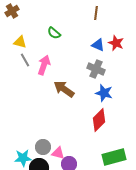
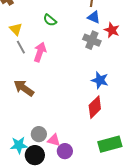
yellow triangle: (20, 42) -> (16, 29), turned 32
blue triangle: (98, 45) -> (94, 17), moved
gray cross: (96, 69) -> (92, 40), moved
brown arrow: (64, 89) -> (24, 88), moved

